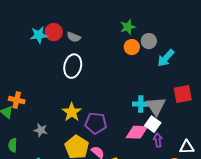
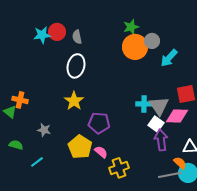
gray semicircle: (74, 37) -> (77, 37), turned 56
orange circle: (132, 47) -> (135, 47), size x1.6
yellow star: (72, 112) -> (74, 101), moved
pink diamond: (137, 132) -> (177, 116), moved
purple arrow: (158, 140) -> (161, 140), size x1.5
green semicircle: (13, 145) -> (16, 145), turned 104

